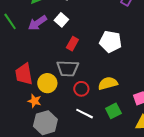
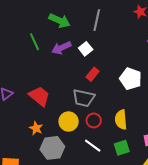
red trapezoid: (24, 74) -> (39, 96), turned 130
yellow circle: (47, 83) -> (69, 121), moved
yellow semicircle: (108, 83) -> (121, 120), turned -90
orange star: (35, 101) -> (36, 128), moved

